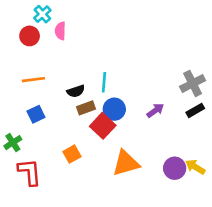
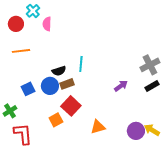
red circle: (30, 36) -> (16, 24), moved
orange line: (33, 80) -> (21, 51), moved
blue circle: (114, 109) -> (50, 86), moved
red square: (103, 126) -> (71, 106), moved
orange triangle: (126, 163) -> (98, 127), size x0.7

